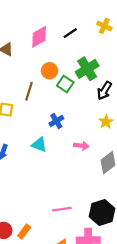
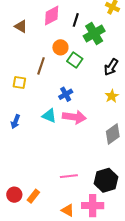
black line: (70, 33) -> (76, 20), moved, turned -40
green cross: (87, 69) -> (94, 33), moved
pink arrow: (81, 146) -> (74, 117), moved, size x1.6

